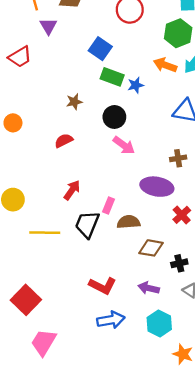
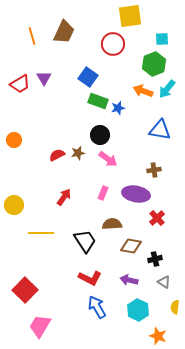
purple triangle: (48, 26) -> (44, 78), moved
brown star: (74, 102) -> (78, 153), moved
pink rectangle: (109, 205) -> (103, 193), moved
black trapezoid: (87, 224) -> (85, 241), moved, turned 125
blue arrow: (111, 320) -> (97, 307), turned -110

